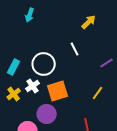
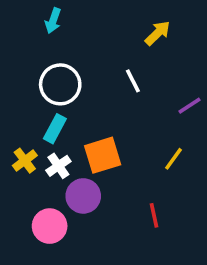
white circle: (44, 64) -> (60, 84), moved
cyan rectangle: (14, 67) -> (55, 129), moved
white cross: (33, 86) -> (58, 166), moved

